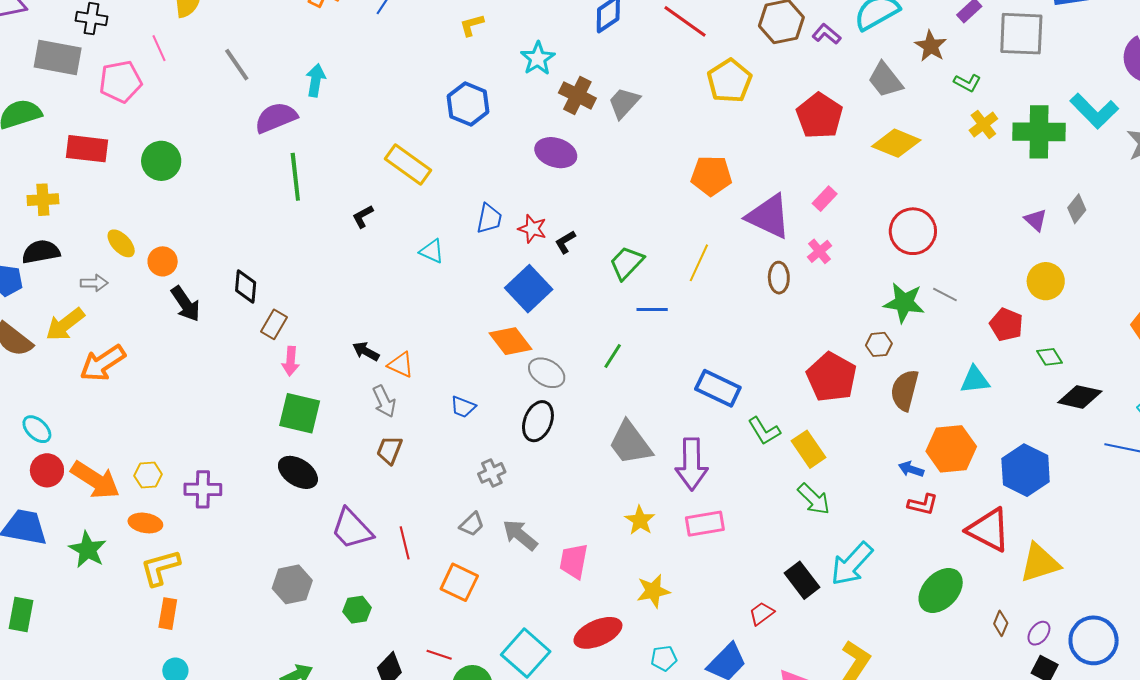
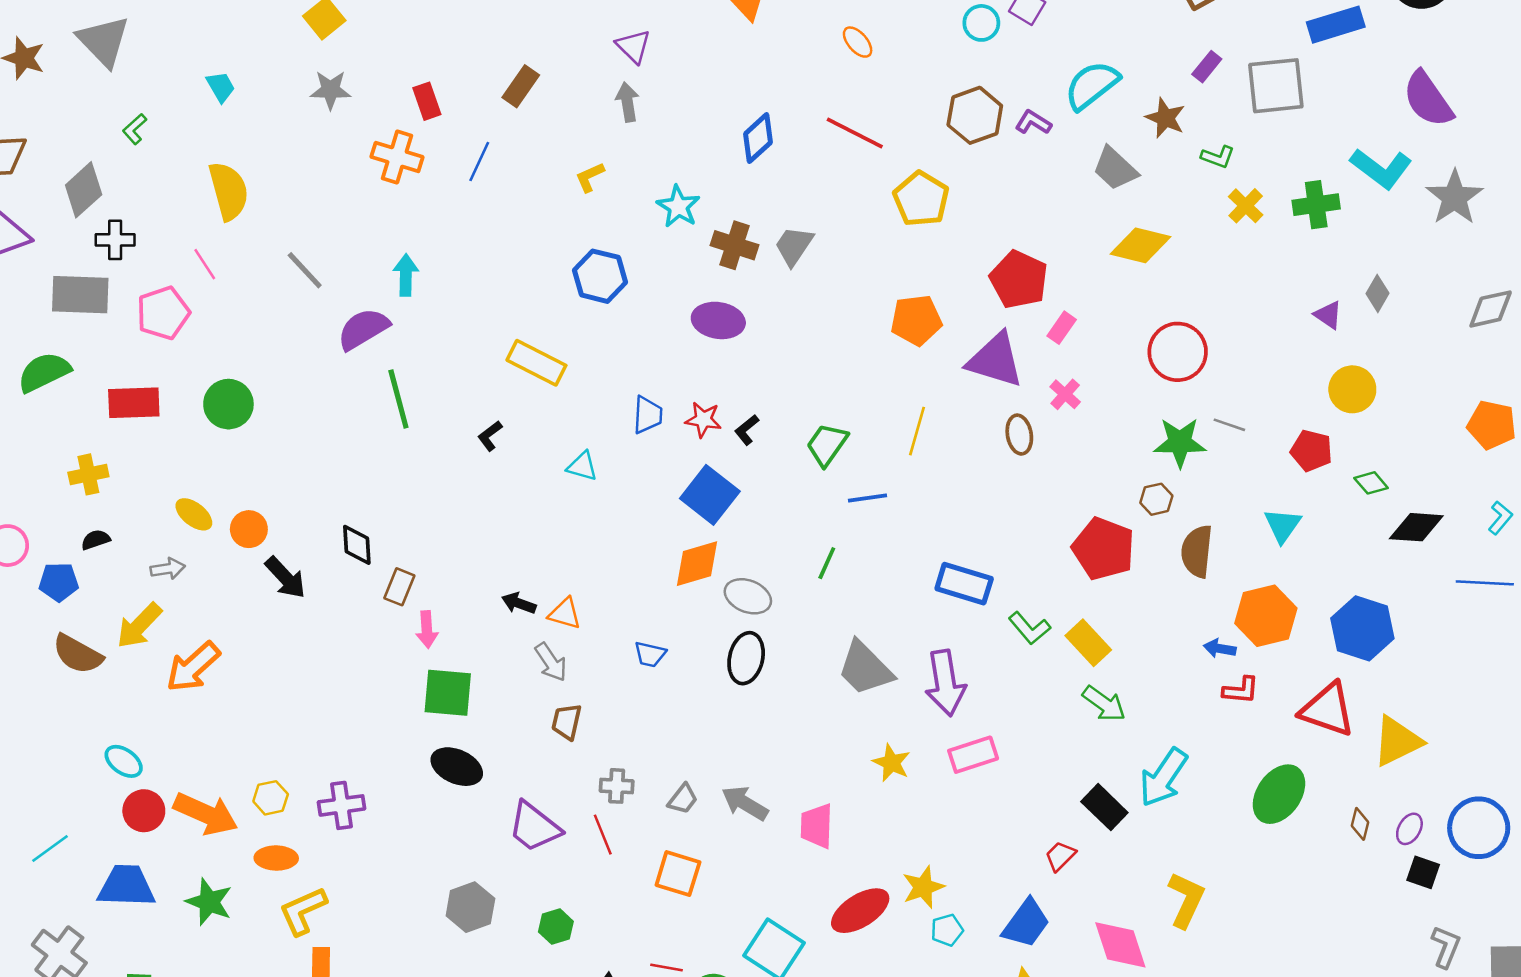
red pentagon: (820, 116) -> (1019, 279), moved
green cross: (1039, 132) -> (1316, 205), size x0.7
black semicircle: (41, 252) -> (96, 540), size x0.6
orange diamond: (511, 341) -> (697, 564), turned -60
cyan triangle: (975, 380) -> (1283, 525), turned -40
gray cross: (492, 473) -> (617, 786), moved, turned 36
yellow star: (653, 591) -> (923, 887), moved

